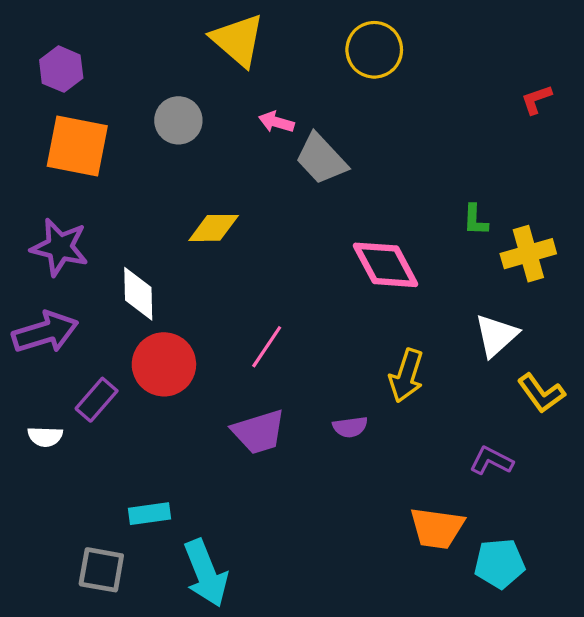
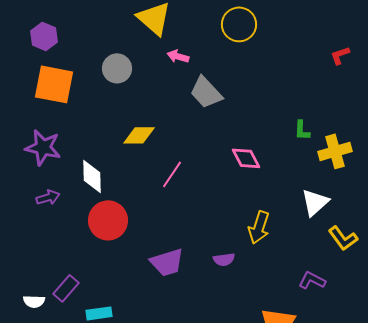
pink arrow: (276, 122) -> (178, 56), moved
pink diamond: (385, 265) -> (246, 158), size x0.7
purple arrow: (45, 332) -> (48, 197), moved, size x0.6
pink line: (267, 347) -> (172, 174), moved
purple rectangle: (97, 400) -> (66, 288), moved
white semicircle: (45, 437) -> (34, 301), moved

